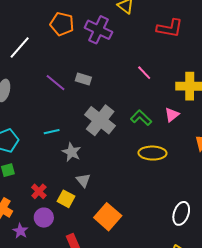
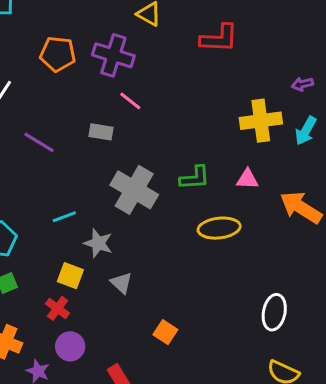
pink line: (144, 73) -> (130, 101), moved
purple line: (55, 83) -> (39, 142), moved
pink triangle: (172, 115) -> (247, 179), moved, turned 49
green L-shape: (141, 118) -> (195, 178), turned 140
yellow square: (66, 199) -> (70, 276), moved
orange square: (108, 217) -> (165, 332), size x0.6

